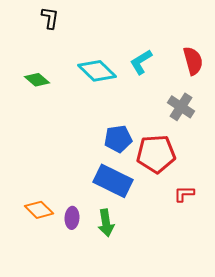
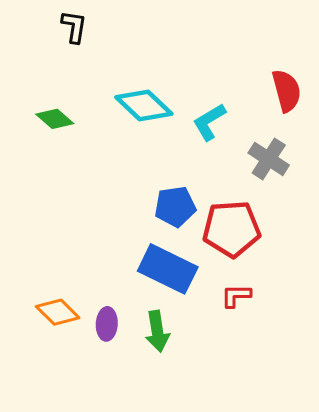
cyan L-shape: (141, 62) -> (209, 122), moved
red L-shape: (184, 194) -> (236, 296), moved

